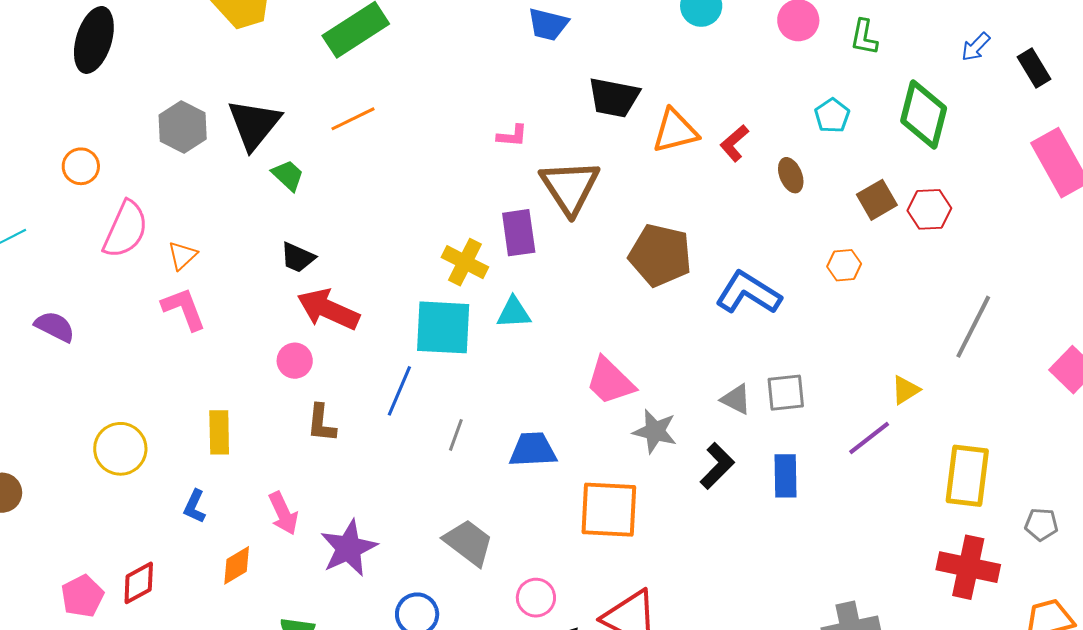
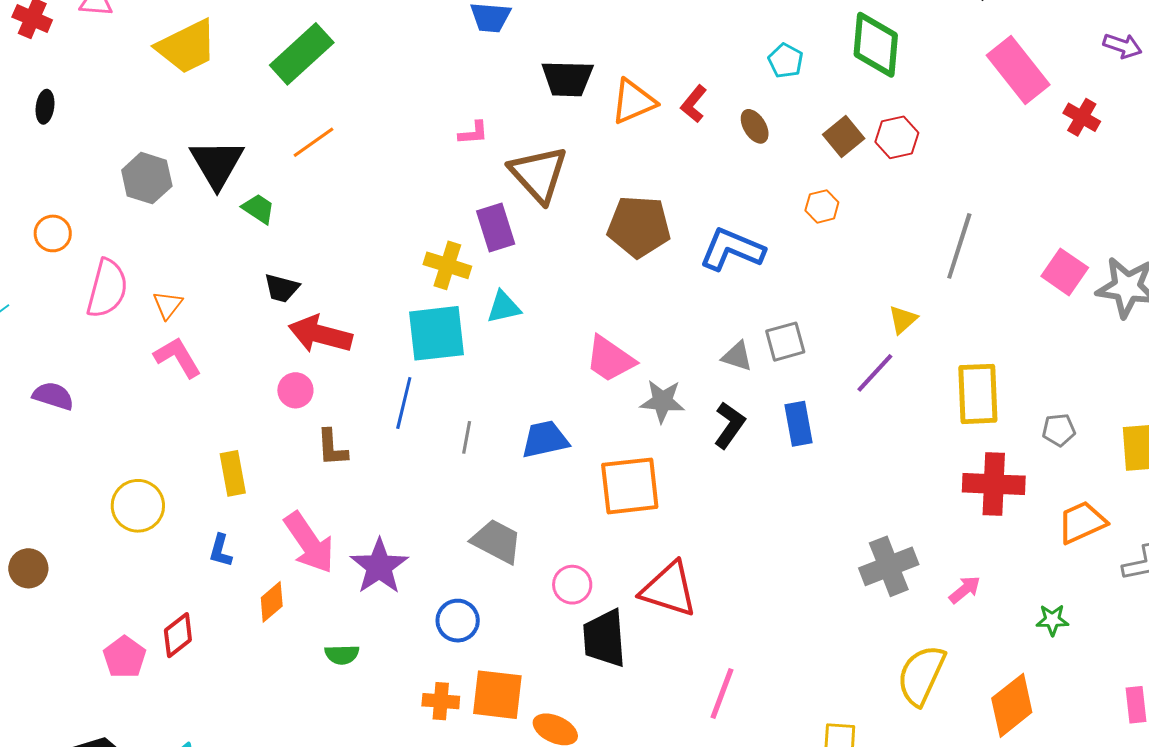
black ellipse: (94, 40) -> (45, 107), size x0.5
pink arrow: (283, 513) -> (309, 543), size x1.5

